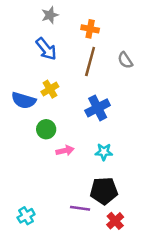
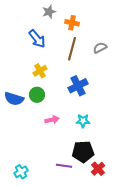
gray star: (50, 15) -> (49, 12), moved
gray semicircle: (125, 60) -> (100, 48), turned 96
blue semicircle: (24, 100) -> (14, 99), moved
green circle: (46, 129) -> (37, 95), moved
red cross: (115, 221) -> (98, 169), moved

